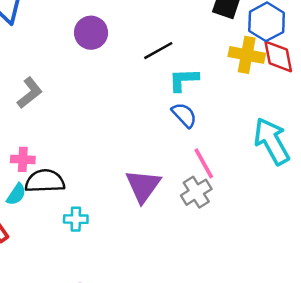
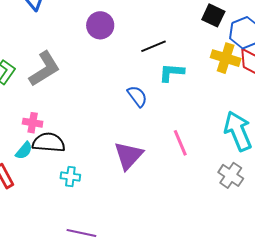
gray L-shape: (30, 93) -> (44, 69), size x1.4
blue semicircle: (184, 115) -> (137, 96), moved
gray cross: (196, 192) -> (231, 175), moved, turned -30

